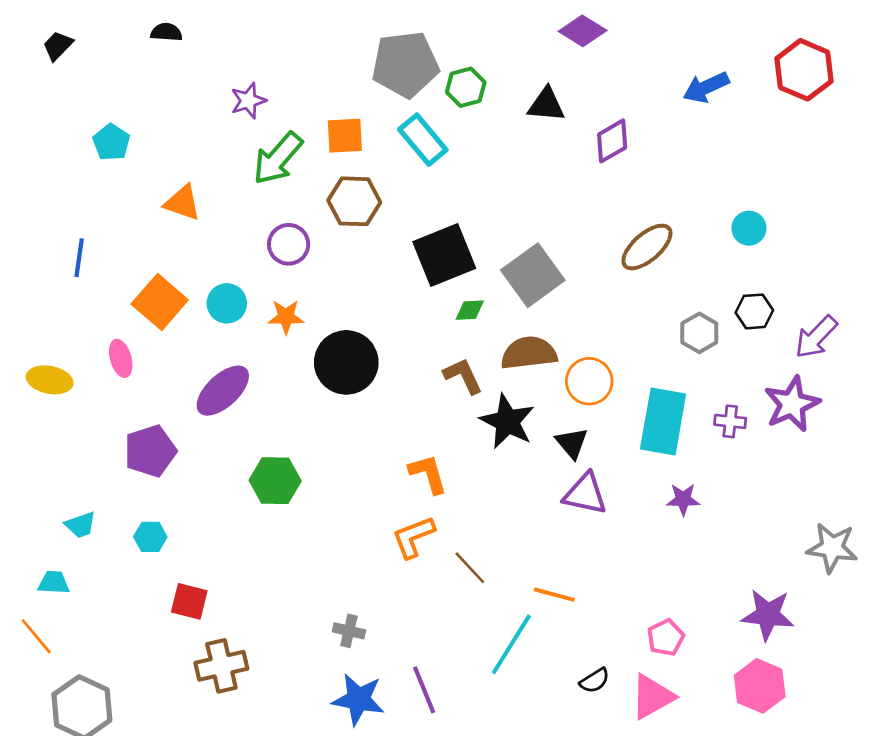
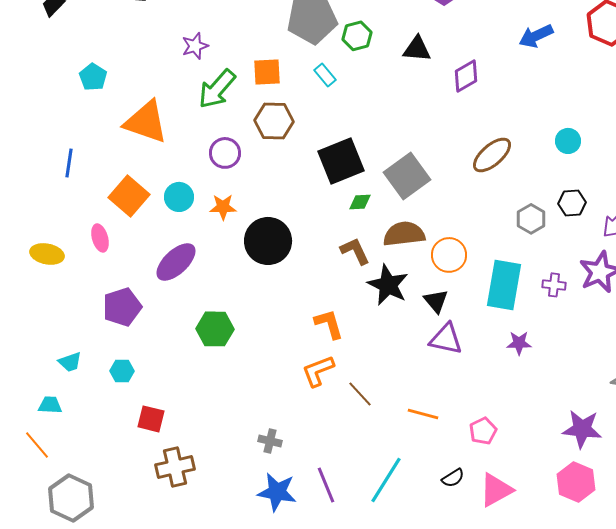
cyan rectangle: (423, 140) -> (325, 75), size x0.6
orange triangle: (183, 203) -> (146, 122), size x1.6
pink pentagon: (666, 638) -> (483, 431), moved
cyan line: (511, 644) -> (386, 480), moved

